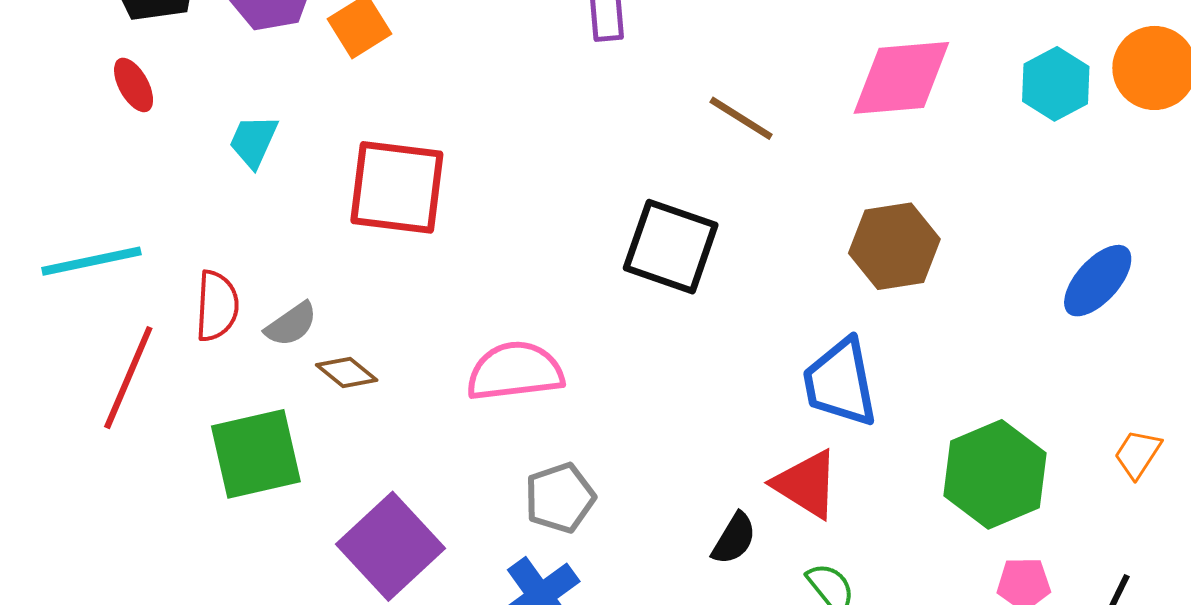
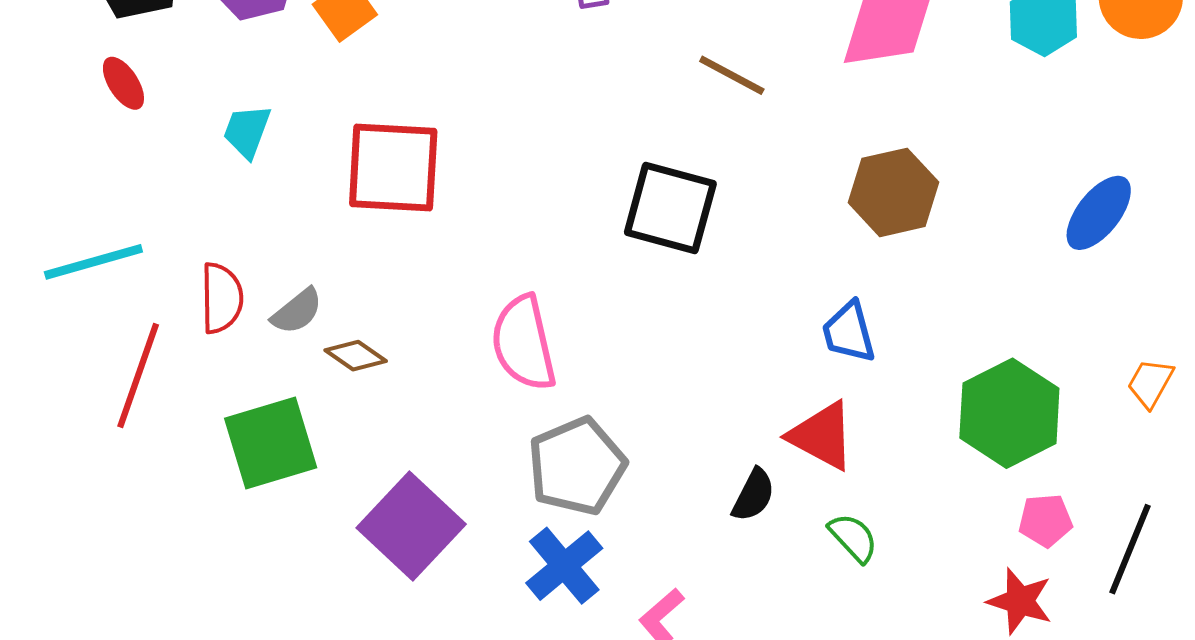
pink semicircle: (515, 371) -> (524, 343), turned -92
blue trapezoid: (840, 383) -> (849, 332), size x0.7
gray pentagon: (560, 498) -> (577, 466), size x1.4

